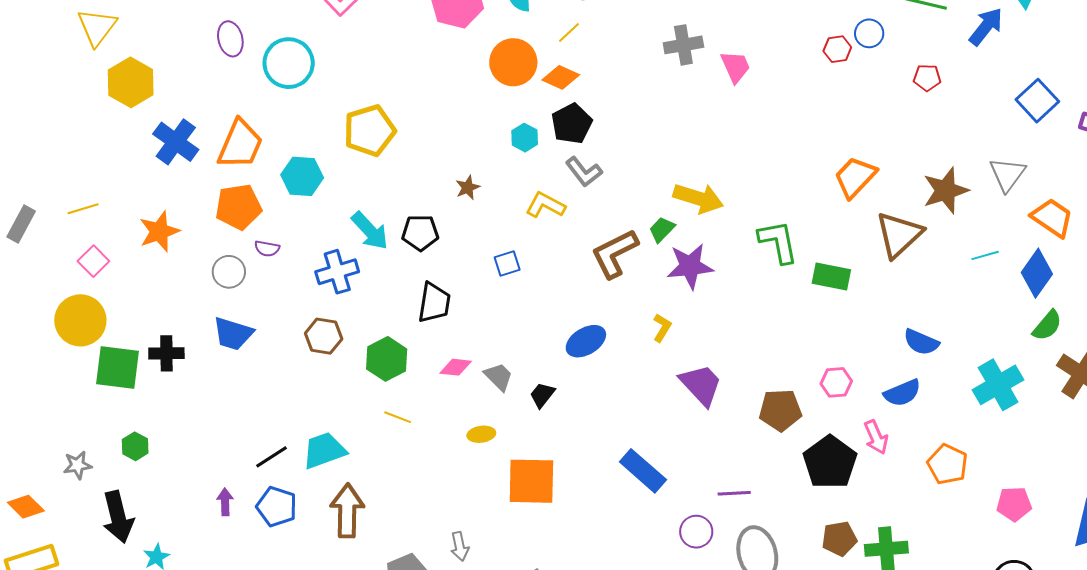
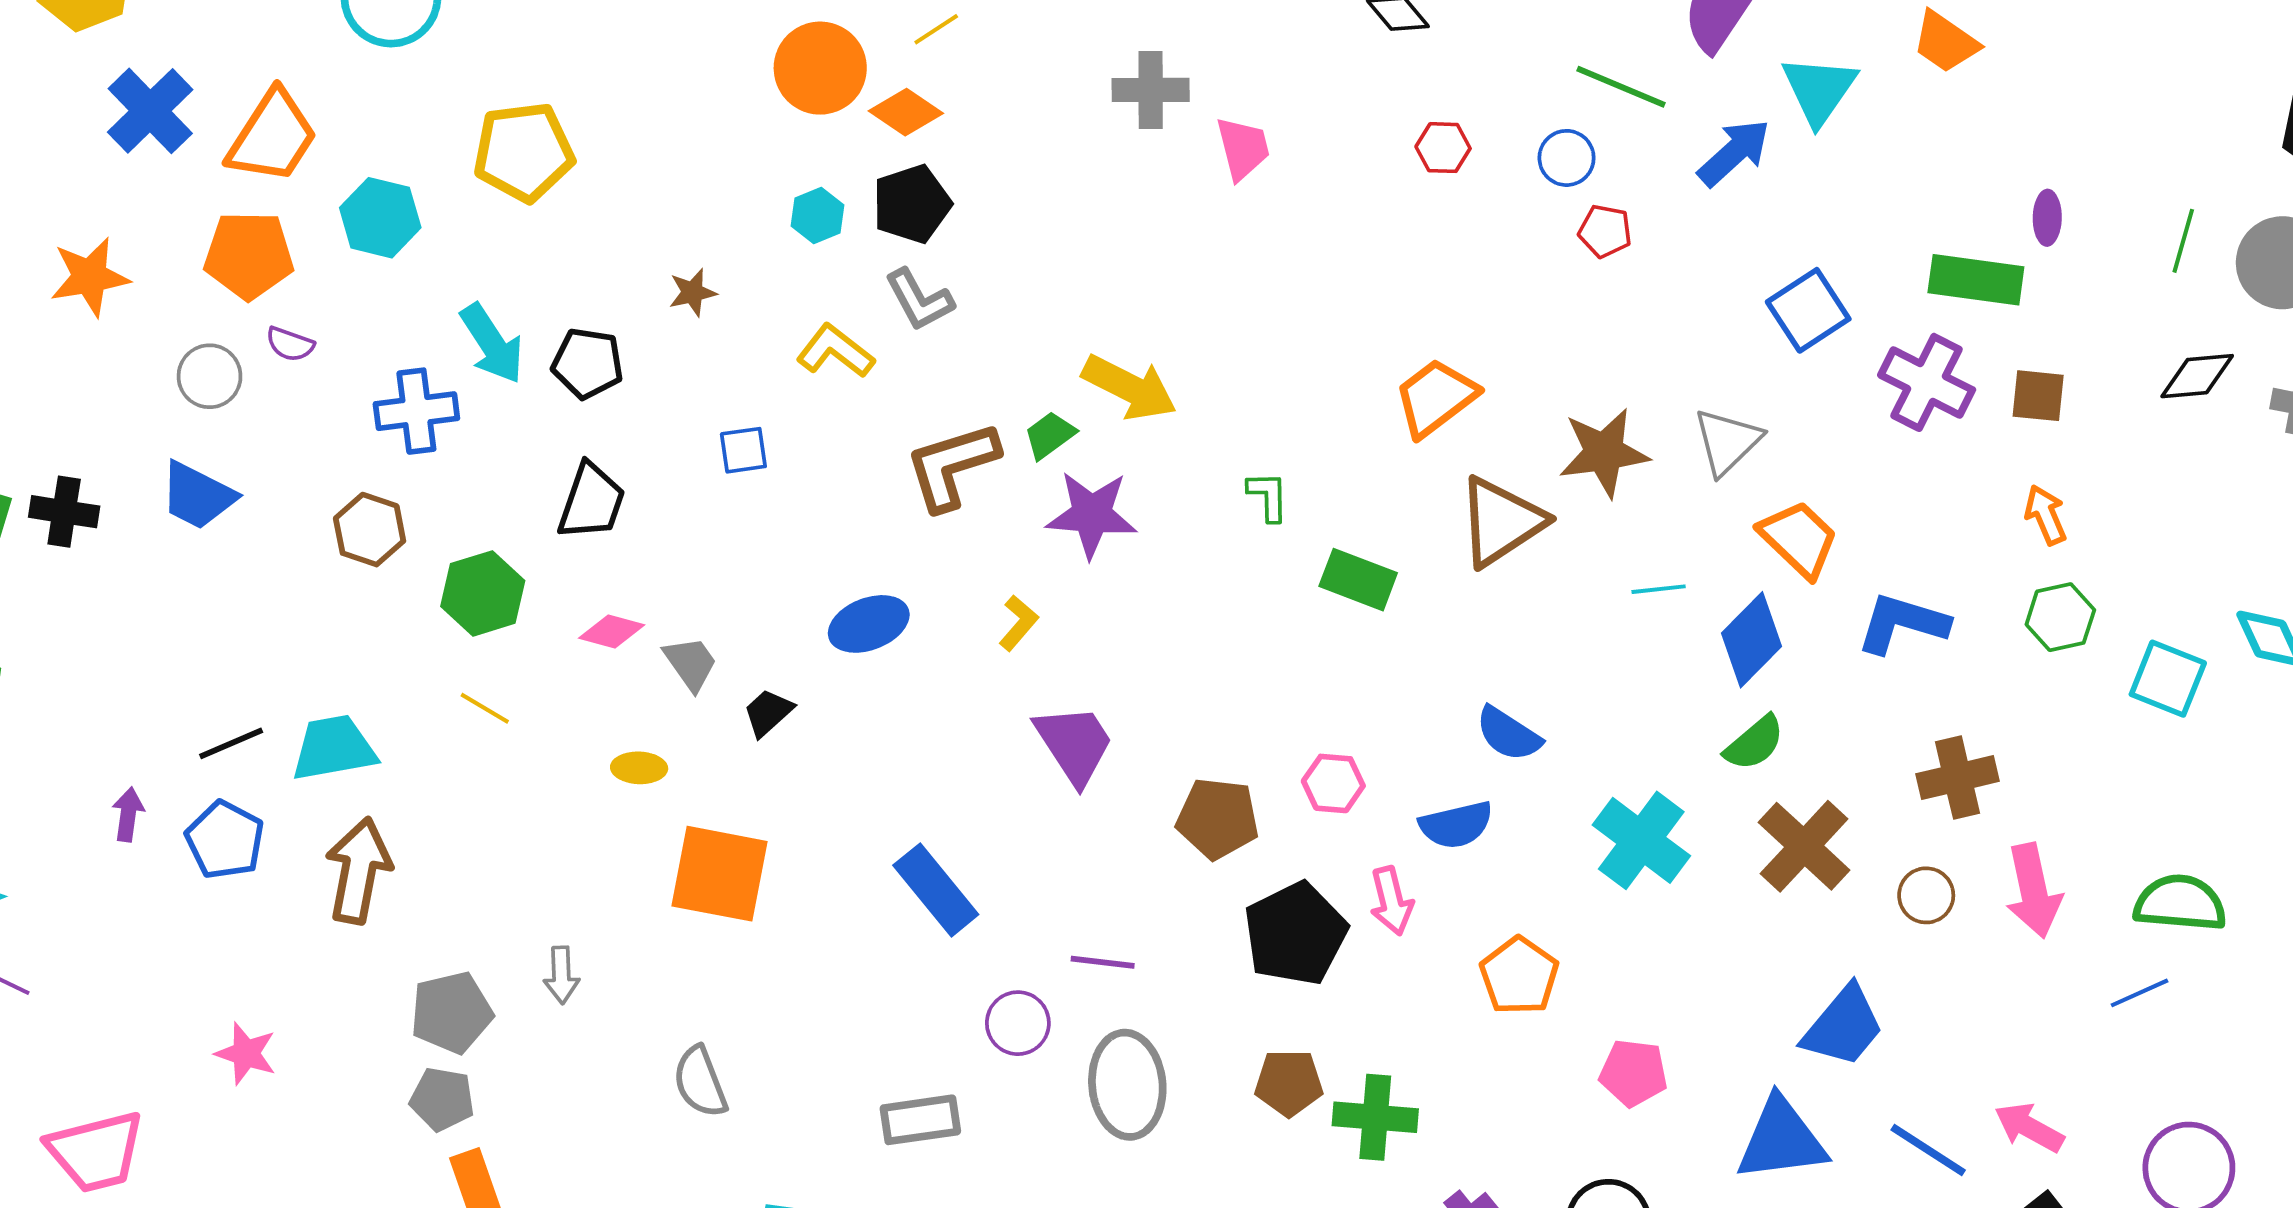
blue circle: (869, 33) -> (1567, 158), moved
green L-shape: (778, 242) -> (1268, 496), size x0.6
cyan cross: (998, 385) -> (1641, 840), turned -33

